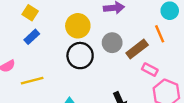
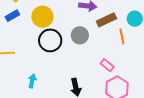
yellow circle: (78, 26) -> (42, 17), moved
brown rectangle: (137, 49) -> (106, 20), moved

